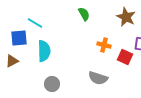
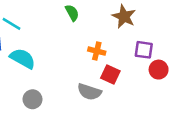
cyan semicircle: (44, 51) -> (23, 58), turned -60
red square: (125, 57) -> (110, 75), moved

